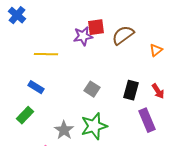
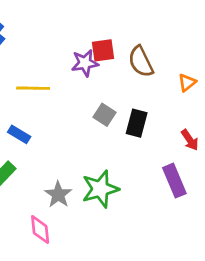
brown semicircle: (123, 35) -> (141, 62), turned -80
gray square: (92, 89) -> (104, 115), moved
black rectangle: (131, 90) -> (137, 123), moved

